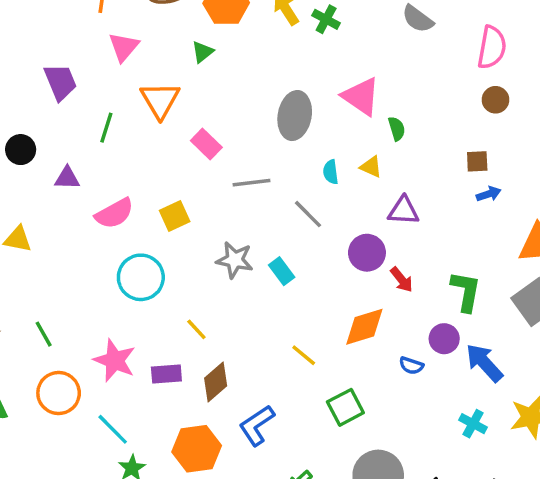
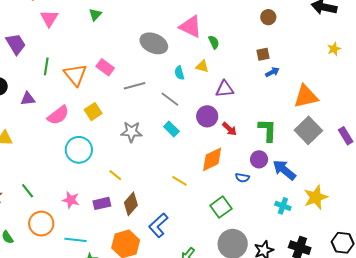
orange triangle: (160, 100) -> (75, 75), moved
gray ellipse: (295, 116) -> (154, 43), turned -68
cyan rectangle: (282, 271) -> (171, 129), moved
pink star: (115, 360) -> (71, 200), size x0.7
green square: (345, 407) -> (221, 207), moved
cyan line: (113, 429) -> (76, 240), turned -30

